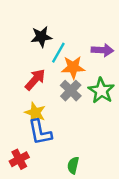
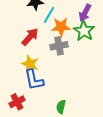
purple arrow: (103, 50) -> (85, 13), turned 114
gray cross: (71, 91) -> (59, 46), turned 36
green star: (101, 91) -> (84, 31), moved

